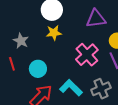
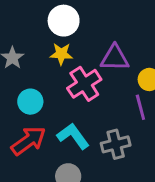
purple triangle: (96, 19) -> (115, 58), moved
pink cross: (87, 55) -> (84, 84), moved

